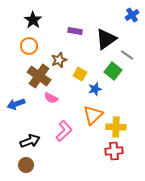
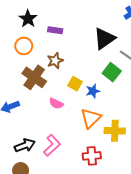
purple rectangle: (75, 31) -> (55, 30), moved
yellow square: (80, 74) -> (75, 84), moved
pink semicircle: (51, 98) -> (56, 104), moved
pink L-shape: (64, 131) -> (52, 145), moved
red cross: (114, 151) -> (92, 156), moved

